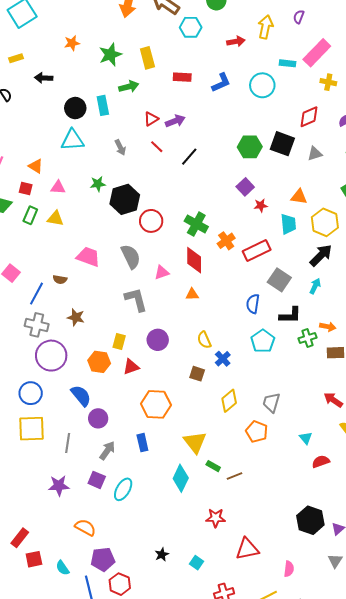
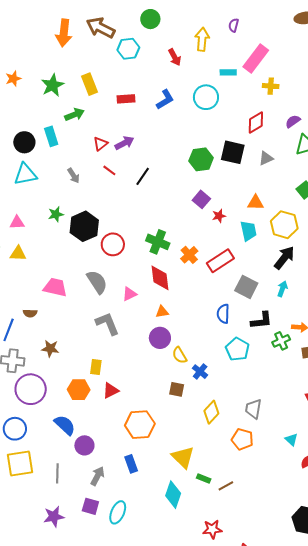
red arrow: (236, 41) -> (175, 57), turned 78
purple circle: (158, 340) -> (160, 338), moved

